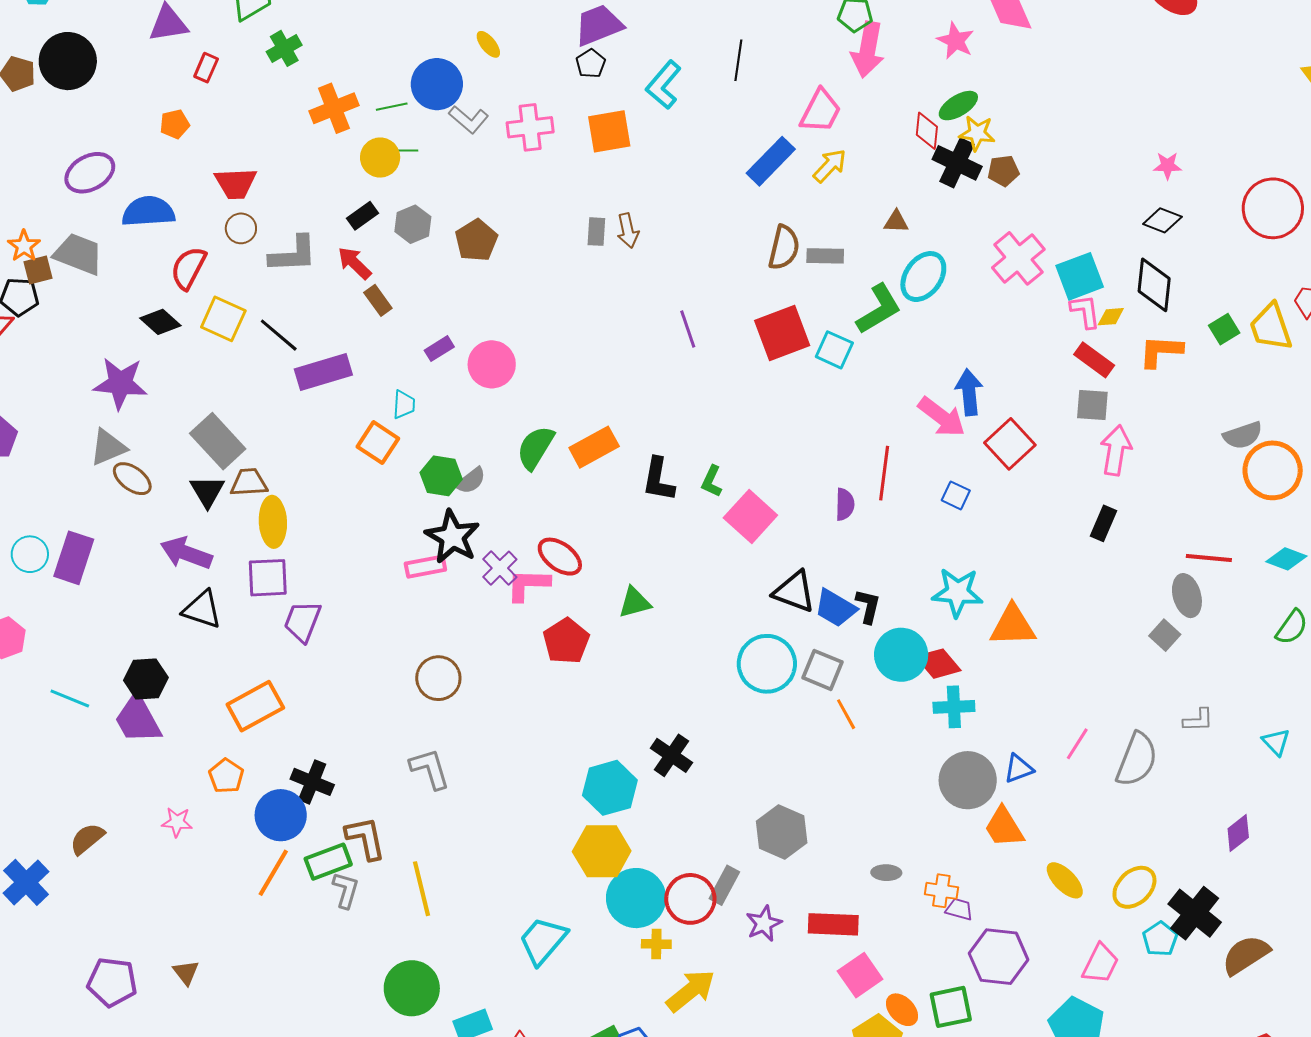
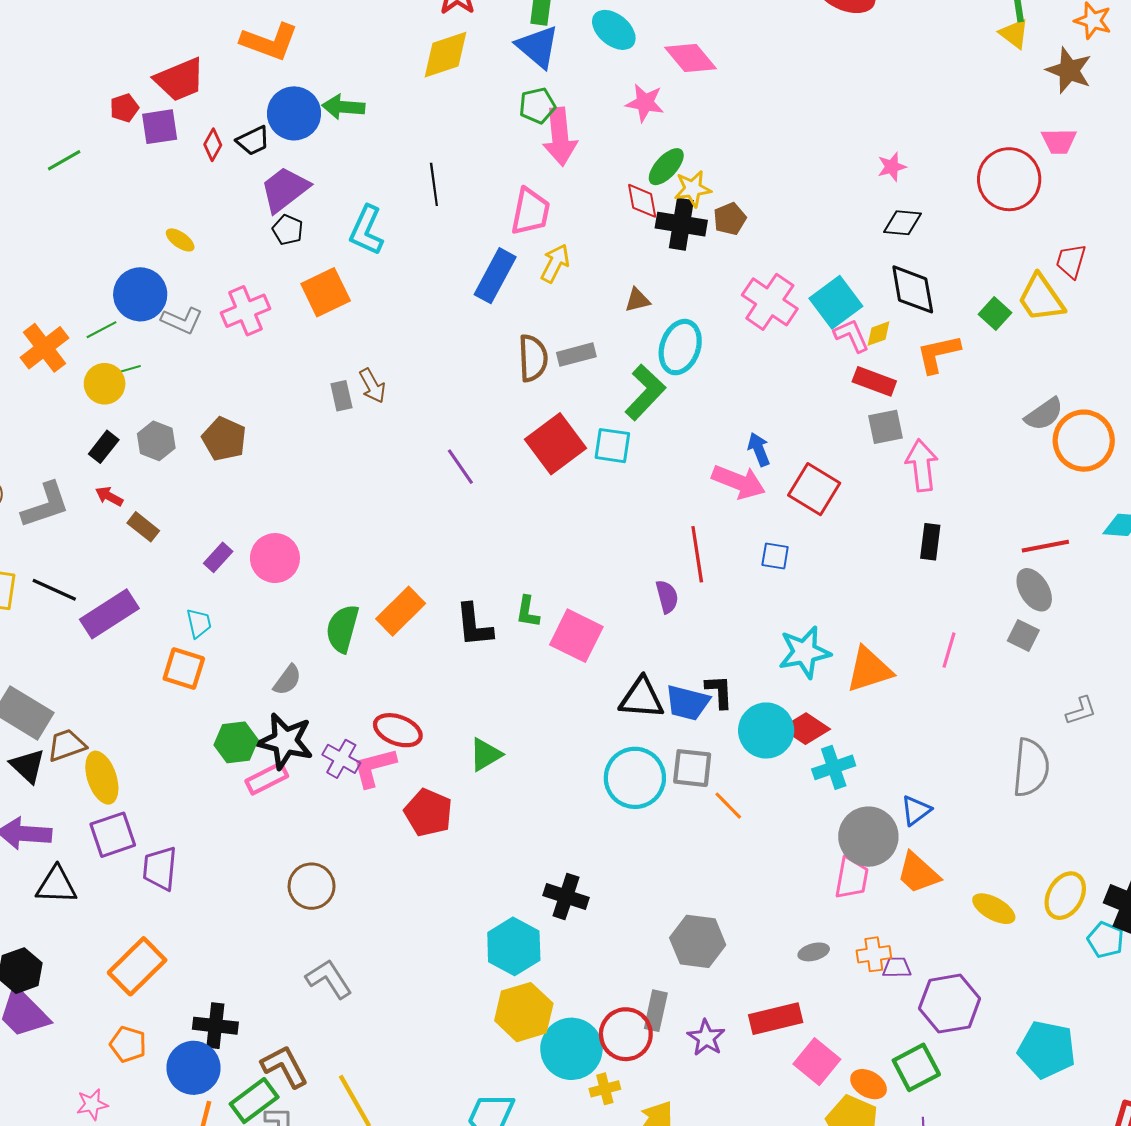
red arrow: (354, 263) -> (109, 496), size x0.7
blue arrow: (969, 392) -> (759, 449), size x0.7
green hexagon: (441, 476) -> (236, 742), moved
pink line: (1077, 744) -> (949, 650), moved
pink trapezoid: (1100, 964) -> (852, 878), moved

